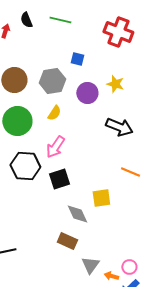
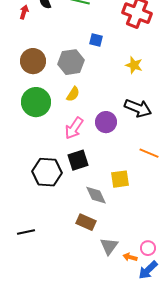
purple circle: (87, 93) -> (106, 122), moved
black hexagon: (25, 166) -> (47, 172), moved

